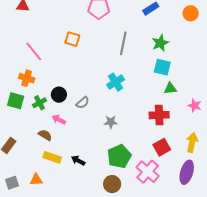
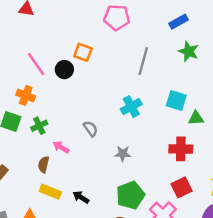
green star: (160, 43) -> (189, 51), moved, turned -30
cyan square: (162, 67) -> (176, 100), moved
black circle: (59, 95) -> (64, 70), moved
gray semicircle: (83, 103) -> (91, 129), turned -88
brown semicircle: (45, 135) -> (44, 165), turned -112

